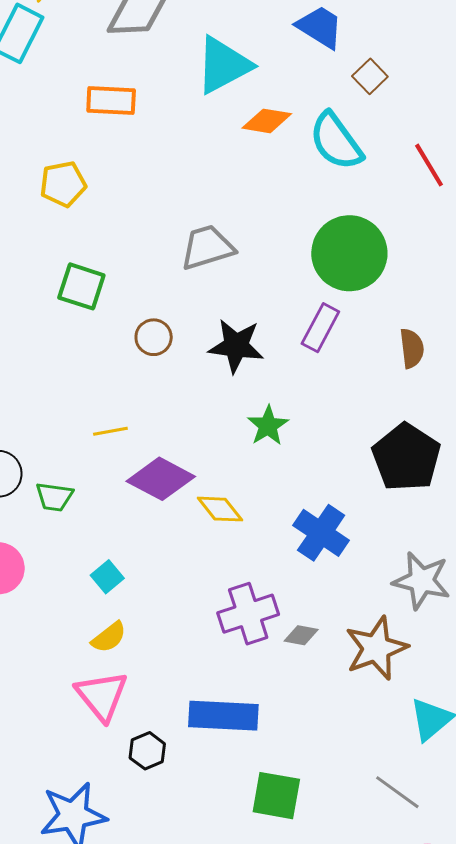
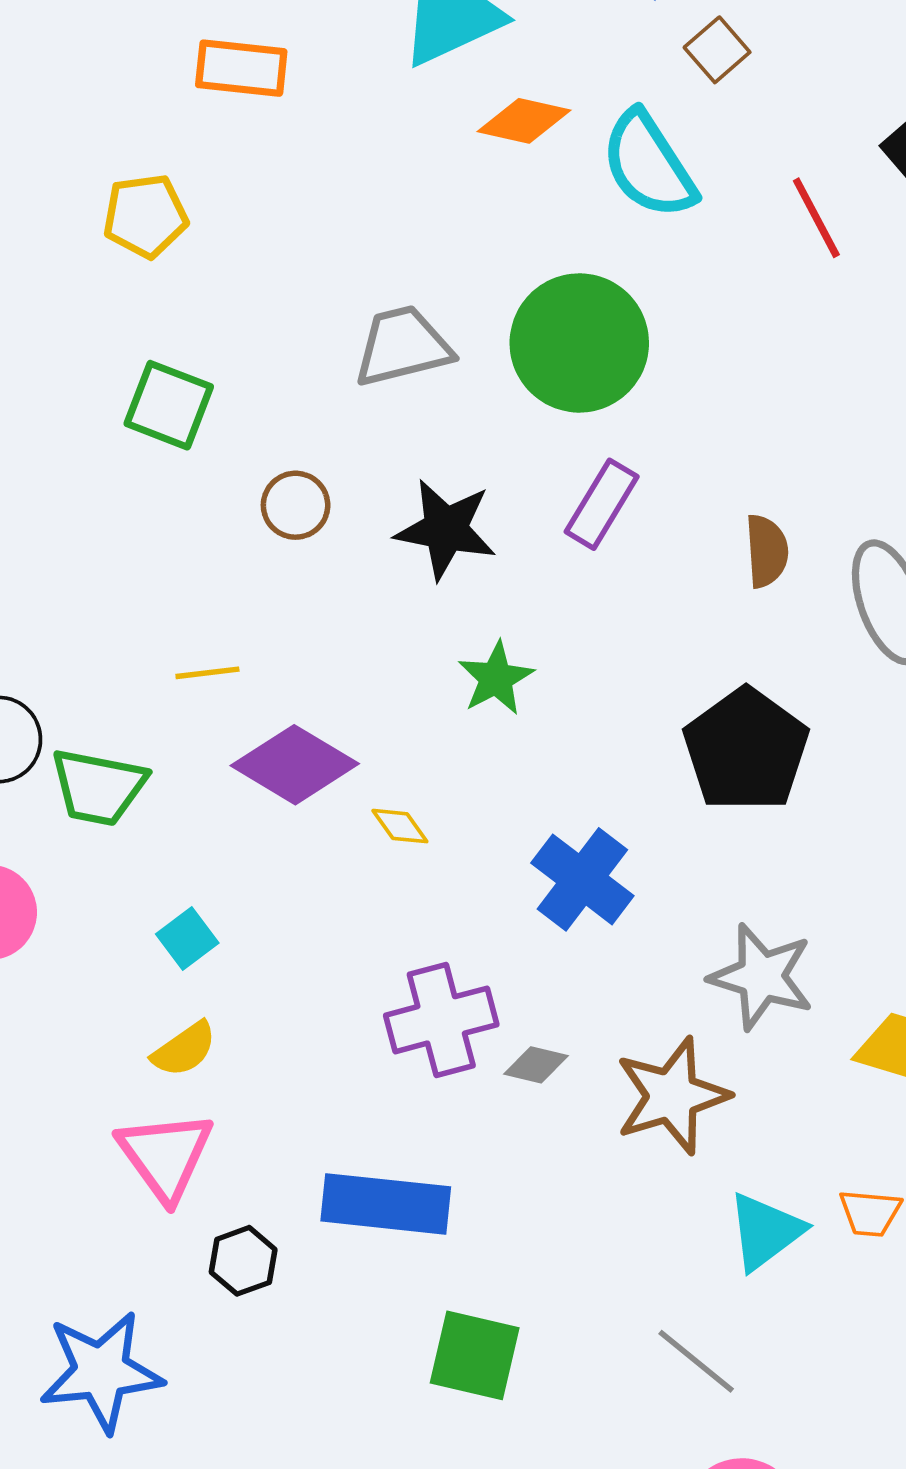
green circle: (349, 253) -> (579, 343), moved
green trapezoid: (54, 497) -> (98, 787), size x1.4
yellow diamond: (220, 509) -> (400, 826), size x0.7

